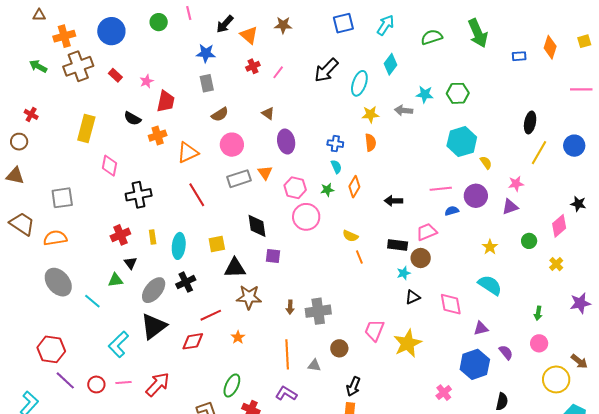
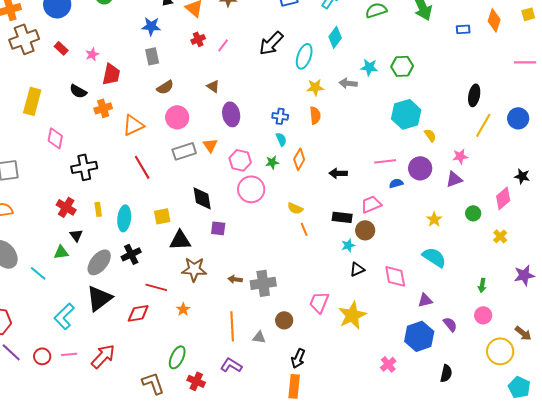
red cross: (120, 235) -> (66, 207), turned -36
brown arrow: (290, 307) -> (235, 279), turned 96
red line: (211, 315) -> (156, 287), turned 40

